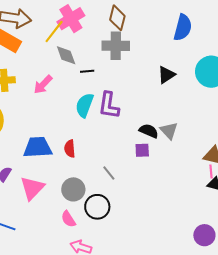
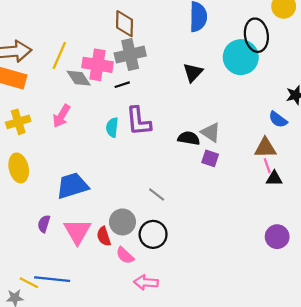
pink cross: (71, 19) -> (98, 65), moved, turned -36
black line: (87, 71) -> (122, 85), moved
cyan semicircle: (85, 105) -> (112, 127), size x0.7
red semicircle: (70, 149) -> (104, 236), moved
purple square: (142, 150) -> (210, 158), moved, turned 35

